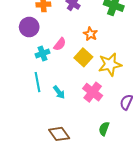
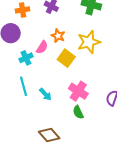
orange star: (90, 34) -> (58, 36), moved
yellow star: (110, 64) -> (89, 42), moved
green semicircle: (104, 129) -> (78, 112), moved, turned -40

